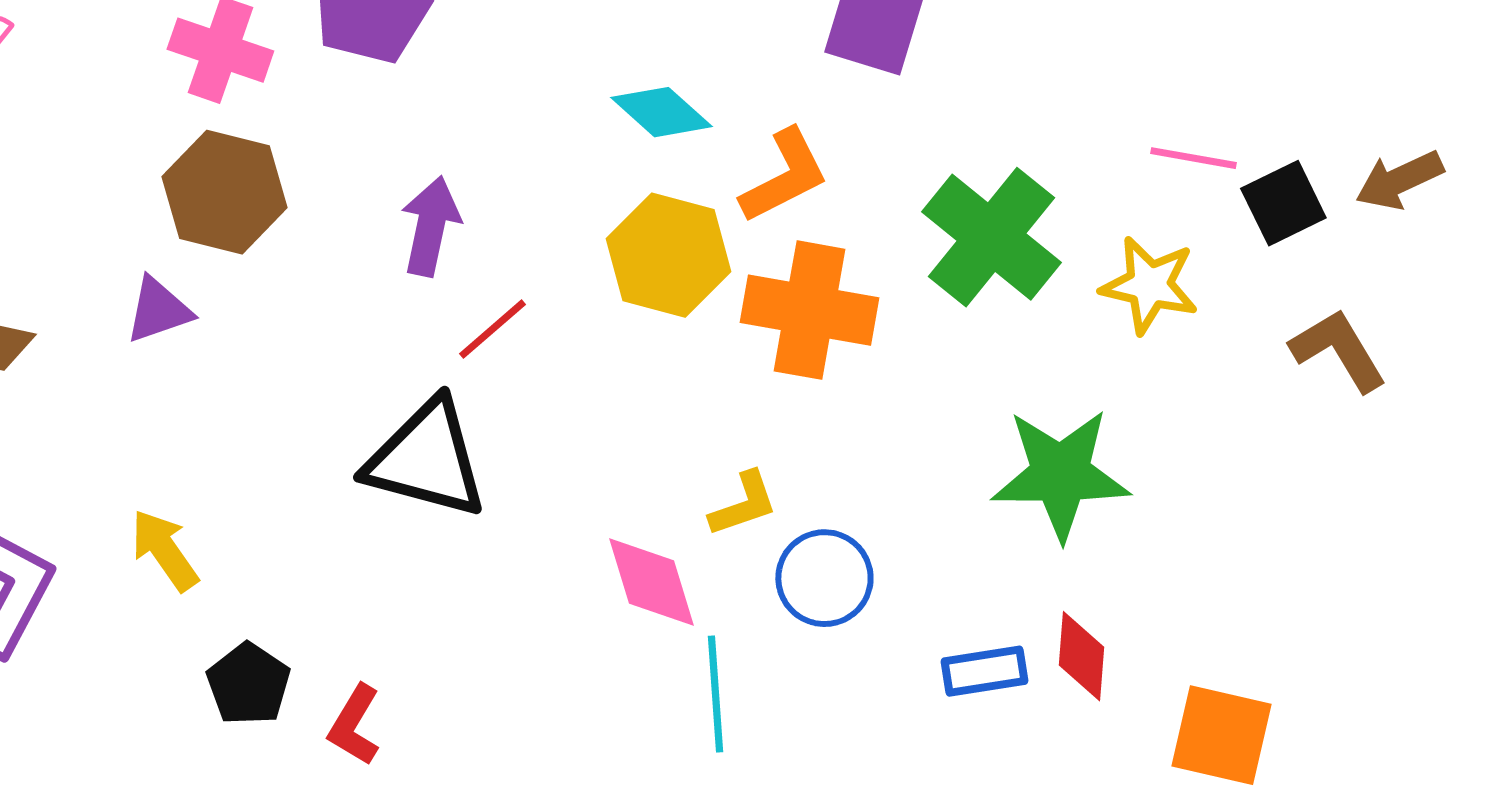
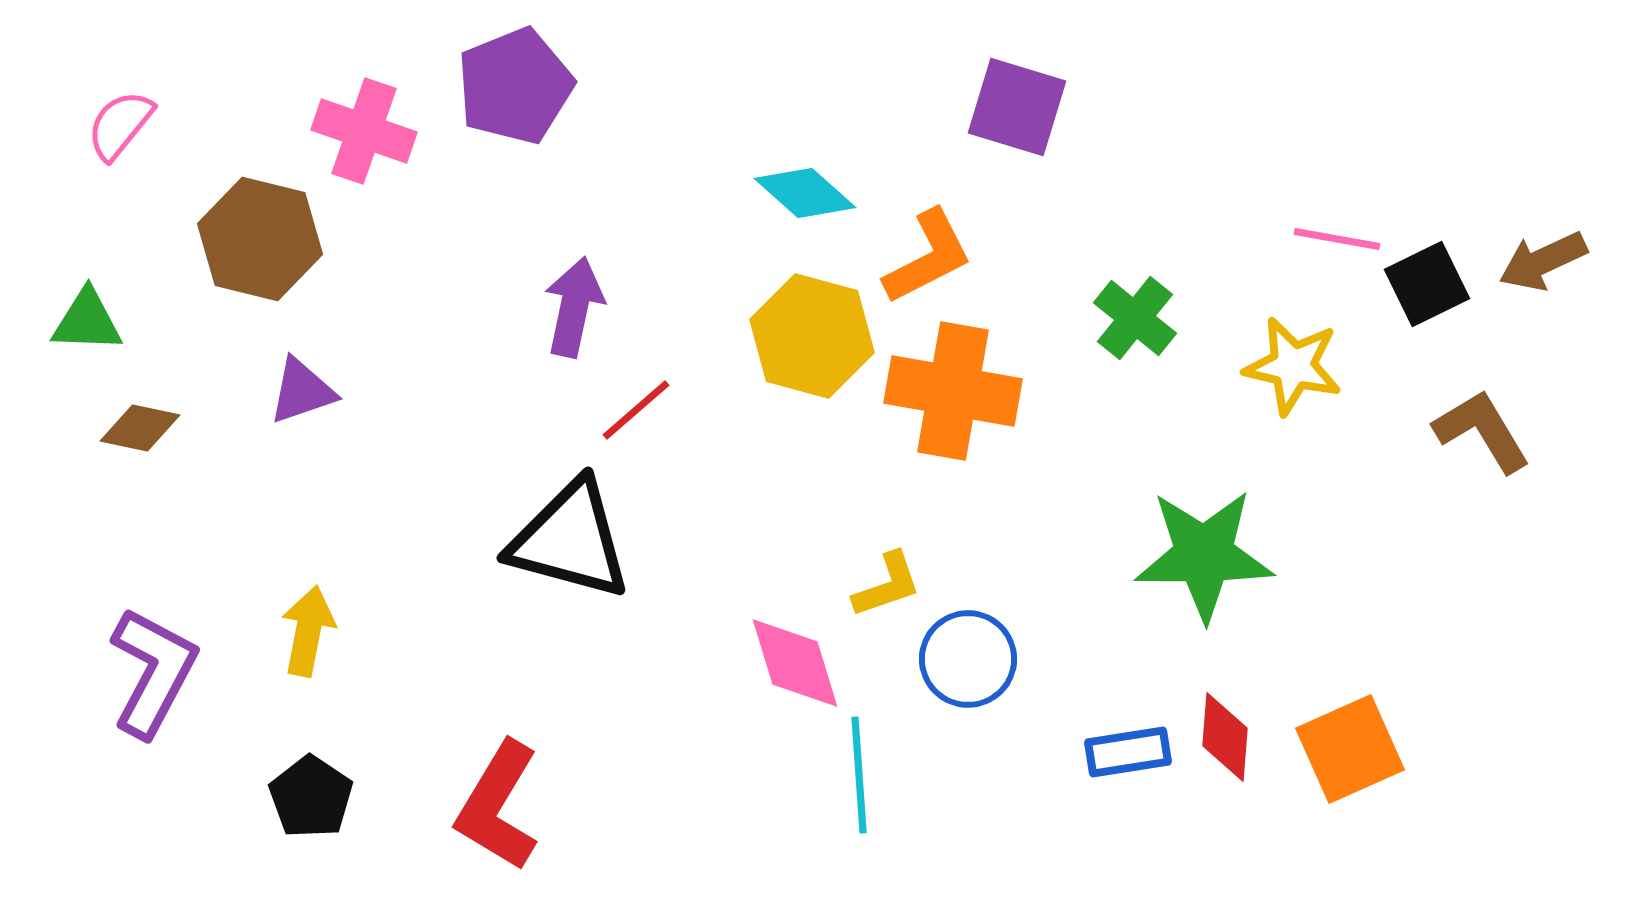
brown hexagon: (224, 192) -> (260, 239), moved
green cross: (991, 237) -> (1135, 318), size x0.6
yellow arrow: (164, 550) -> (308, 631), turned 46
black pentagon: (248, 684) -> (311, 797), moved
red L-shape: (354, 725) -> (498, 806), size x1.6
orange square: (1221, 735) -> (1350, 749), moved, turned -37

